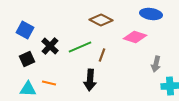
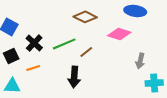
brown line: (102, 55) -> (86, 52), turned 32
orange line: (49, 83) -> (33, 68), moved, turned -32

